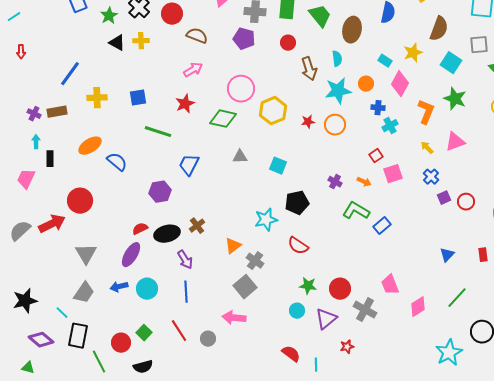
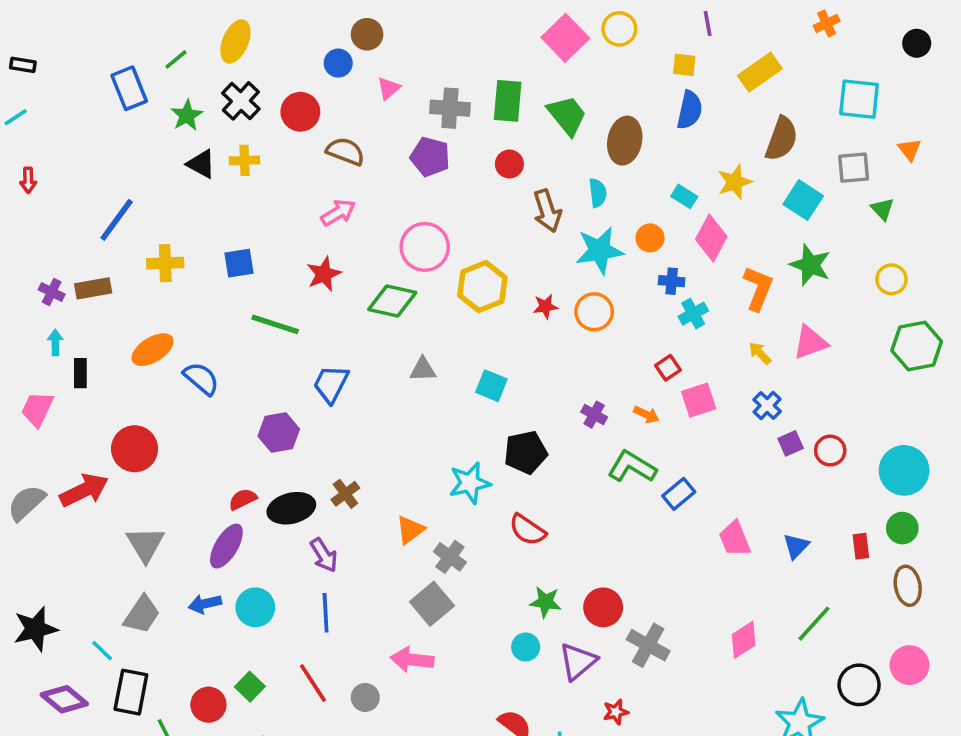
pink trapezoid: (390, 285) -> (735, 539), moved

